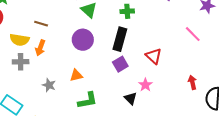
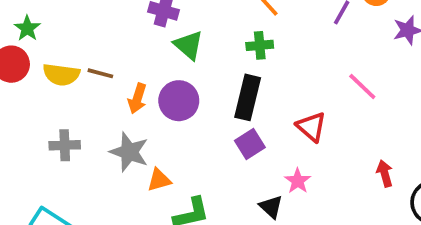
pink line: (193, 34) -> (362, 87), moved
yellow semicircle: (19, 40) -> (61, 75), moved
orange arrow: (40, 48) -> (137, 98), moved
orange triangle: (76, 75) -> (159, 180), moved
gray star: (49, 85) -> (129, 152), moved, size x1.5

